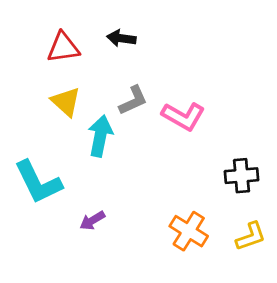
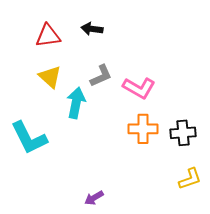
purple arrow: (92, 221) -> (94, 198), moved
orange cross: (189, 231) -> (143, 129), moved, turned -32

